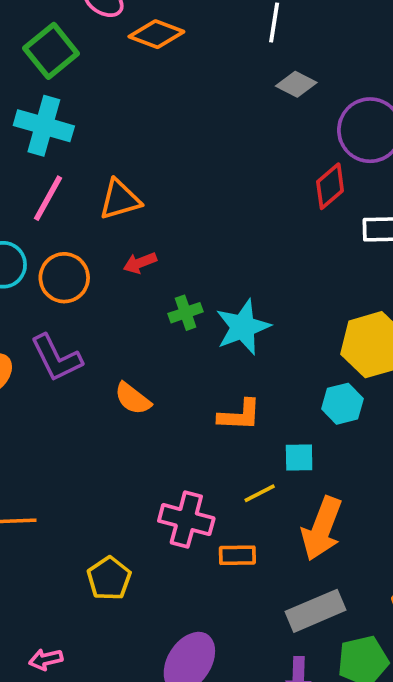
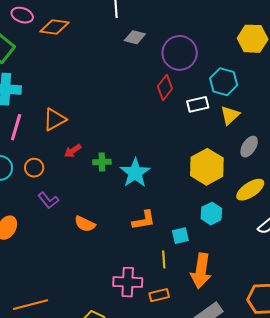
orange circle: (64, 278) -> (34, 168), size x0.7
green cross: (186, 313) -> (102, 162), moved, turned 30
purple L-shape: (56, 358) -> (48, 200), moved, size x0.7
cyan hexagon: (342, 404) -> (211, 214), moved
yellow line: (260, 493) -> (164, 259), turned -54

